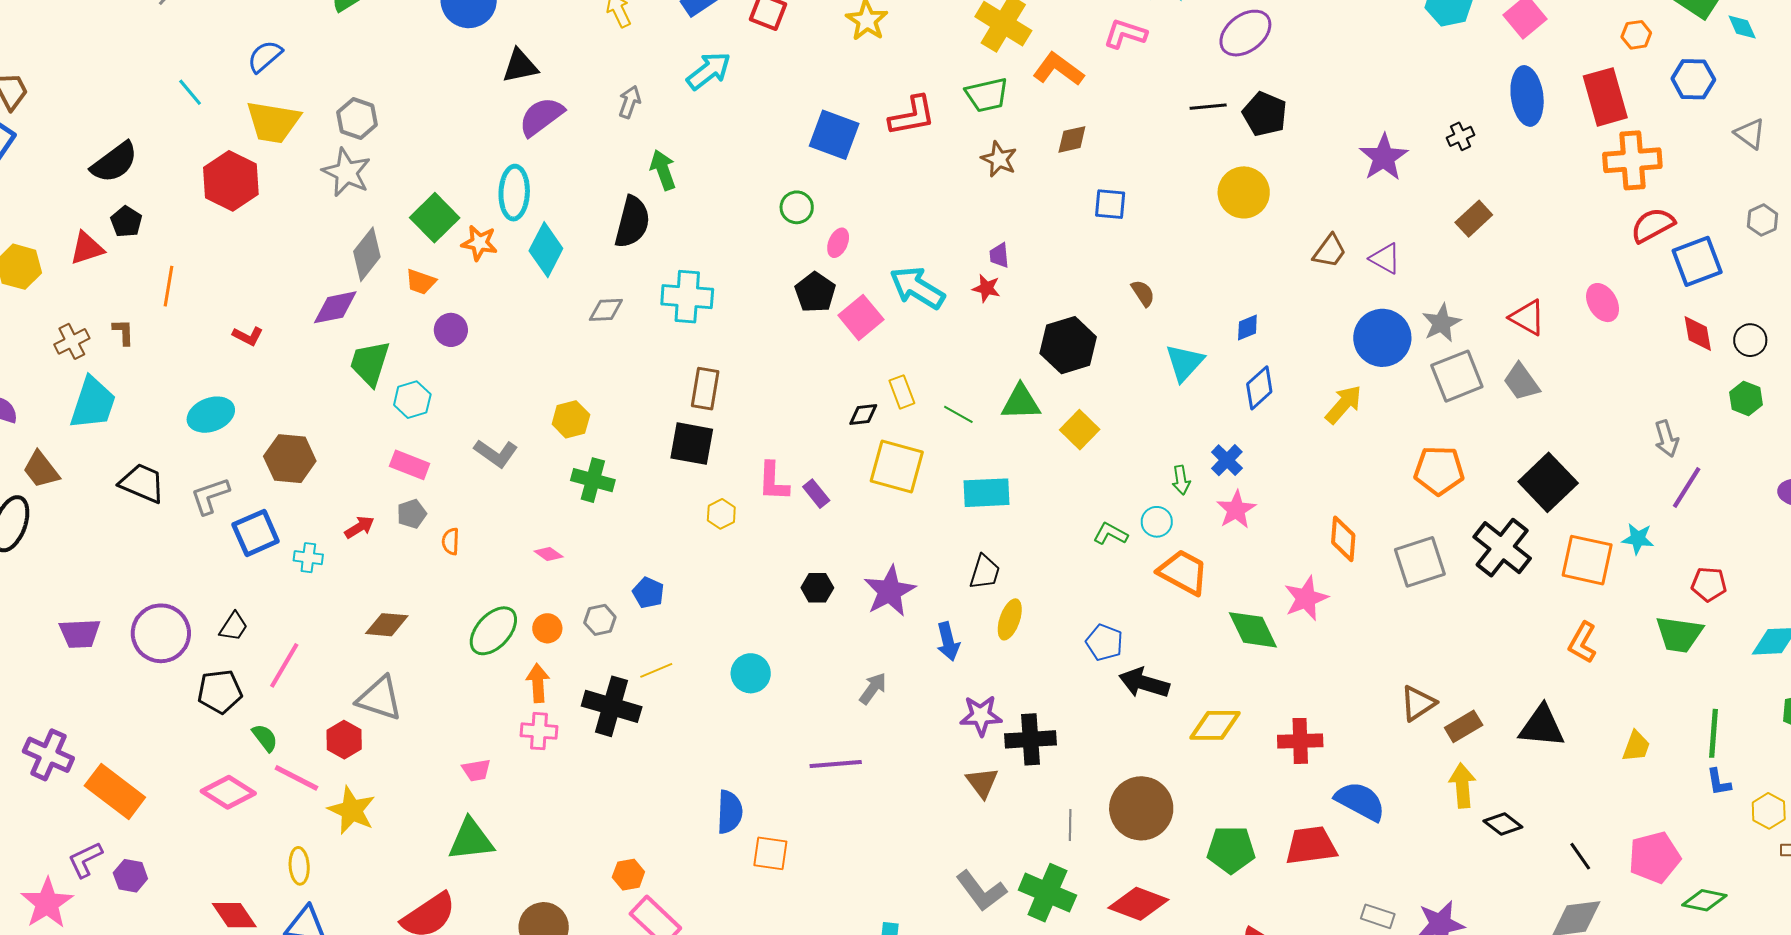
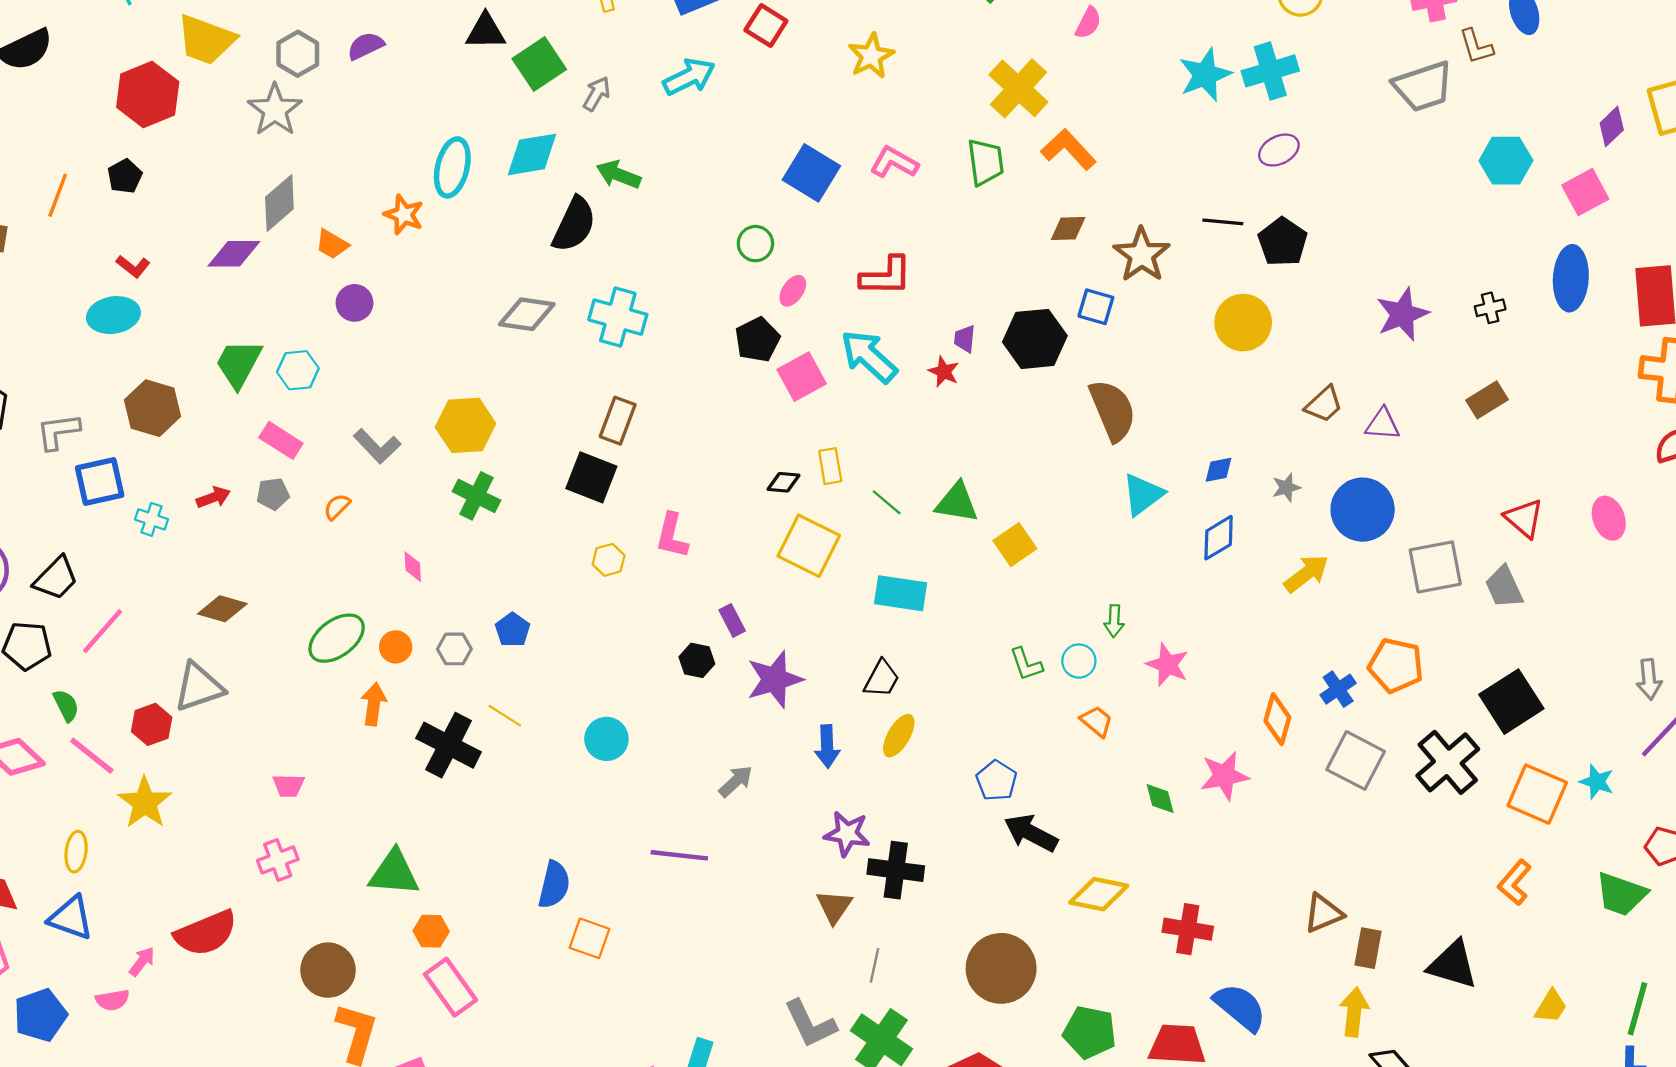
purple ellipse: (1245, 33) -> (1279, 150), size x0.7
pink L-shape: (1125, 34) -> (894, 162), moved
green trapezoid: (987, 95) -> (985, 162), turned -96
red L-shape: (912, 116) -> (886, 276), moved
purple semicircle: (541, 117) -> (366, 46), moved, size x0.7
brown star: (999, 159) -> (1142, 255), moved, size x1.4
green arrow: (663, 170) -> (618, 175), turned -60
green square: (435, 218) -> (539, 64), moved
black pentagon: (126, 222) -> (125, 176), moved
cyan diamond: (546, 250) -> (532, 154), moved, turned 42
purple triangle: (1385, 258) -> (1383, 424), turned -36
brown semicircle: (1143, 293) -> (1113, 410), size x2.0
gray diamond: (606, 310) -> (527, 314), size x1.4
gray star: (1442, 323) -> (1286, 487), moved, size x0.7
black hexagon: (1068, 345) -> (1035, 339), moved
green trapezoid: (370, 363) -> (239, 364), moved
cyan ellipse: (211, 415) -> (113, 315), moved
yellow hexagon: (571, 419) -> (466, 425), size x1.4
blue cross: (1227, 460) -> (1338, 689), moved
purple rectangle: (816, 494) -> (732, 620), moved
pink star: (1236, 510) -> (1168, 665), turned -30
green L-shape: (1110, 534) -> (1026, 664), turned -148
orange semicircle: (451, 541) -> (337, 507), moved, turned 32
pink diamond: (549, 554) -> (413, 567), turned 40
gray square: (1420, 562) -> (1356, 760), turned 34
orange trapezoid: (1183, 572) -> (1097, 721), size x0.6
black trapezoid: (234, 627) -> (56, 578), size x1.4
green diamond: (1253, 630) -> (1160, 799), size x0.6
yellow line: (656, 670) -> (505, 716), turned 44
gray triangle: (380, 698) -> (199, 687), turned -48
brown rectangle: (1464, 726) -> (1368, 948), turned -60
pink cross: (539, 731) -> (278, 860), moved, turned -36
gray line: (1070, 825) -> (874, 965), moved
green triangle: (471, 840) -> (394, 873), moved

